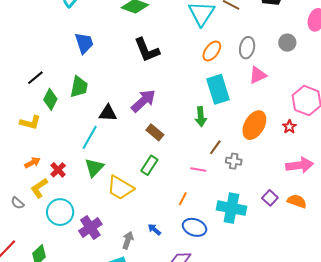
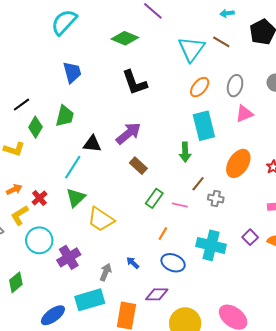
green rectangle: (149, 165) -> (154, 198), moved

